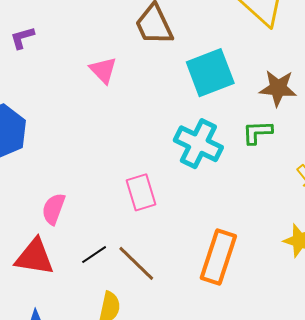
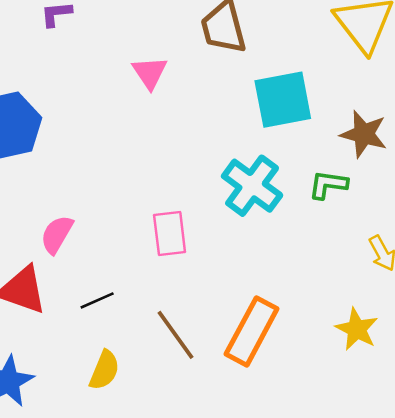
brown line: (136, 263) -> (176, 335), moved

